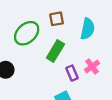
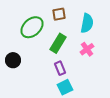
pink cross: (92, 66) -> (87, 49), moved
purple rectangle: (72, 73) -> (60, 68), moved

